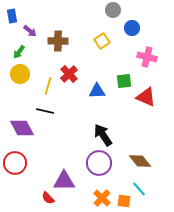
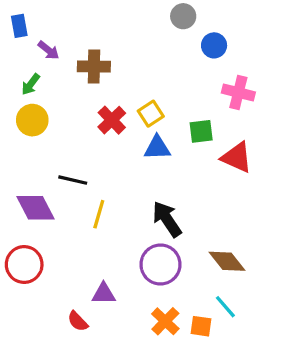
yellow square: (102, 41) -> (151, 114), moved
yellow line: (48, 86) -> (99, 214), moved
purple triangle: (64, 181) -> (104, 294), size x0.7

